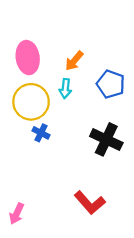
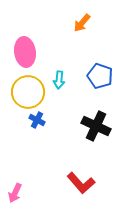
orange arrow: (74, 61) -> (82, 23), moved

